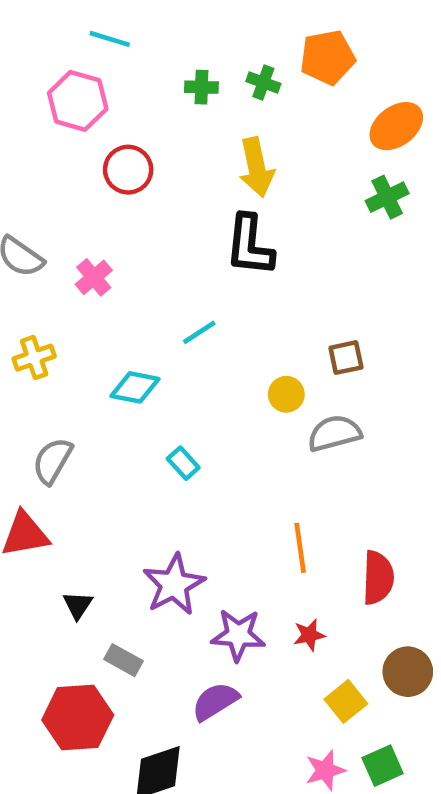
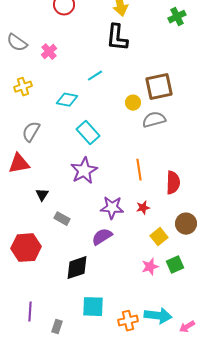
brown square: (346, 358) -> (159, 87), size x1.8
cyan rectangle: (183, 463) -> (88, 133), size x1.6
purple star: (174, 585) -> (84, 171), moved
red hexagon: (78, 717) -> (26, 248), moved

